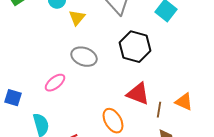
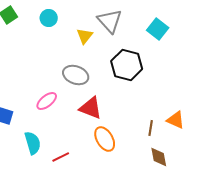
yellow triangle: (77, 18) -> (85, 36), moved
red triangle: (138, 94) -> (91, 108), moved

